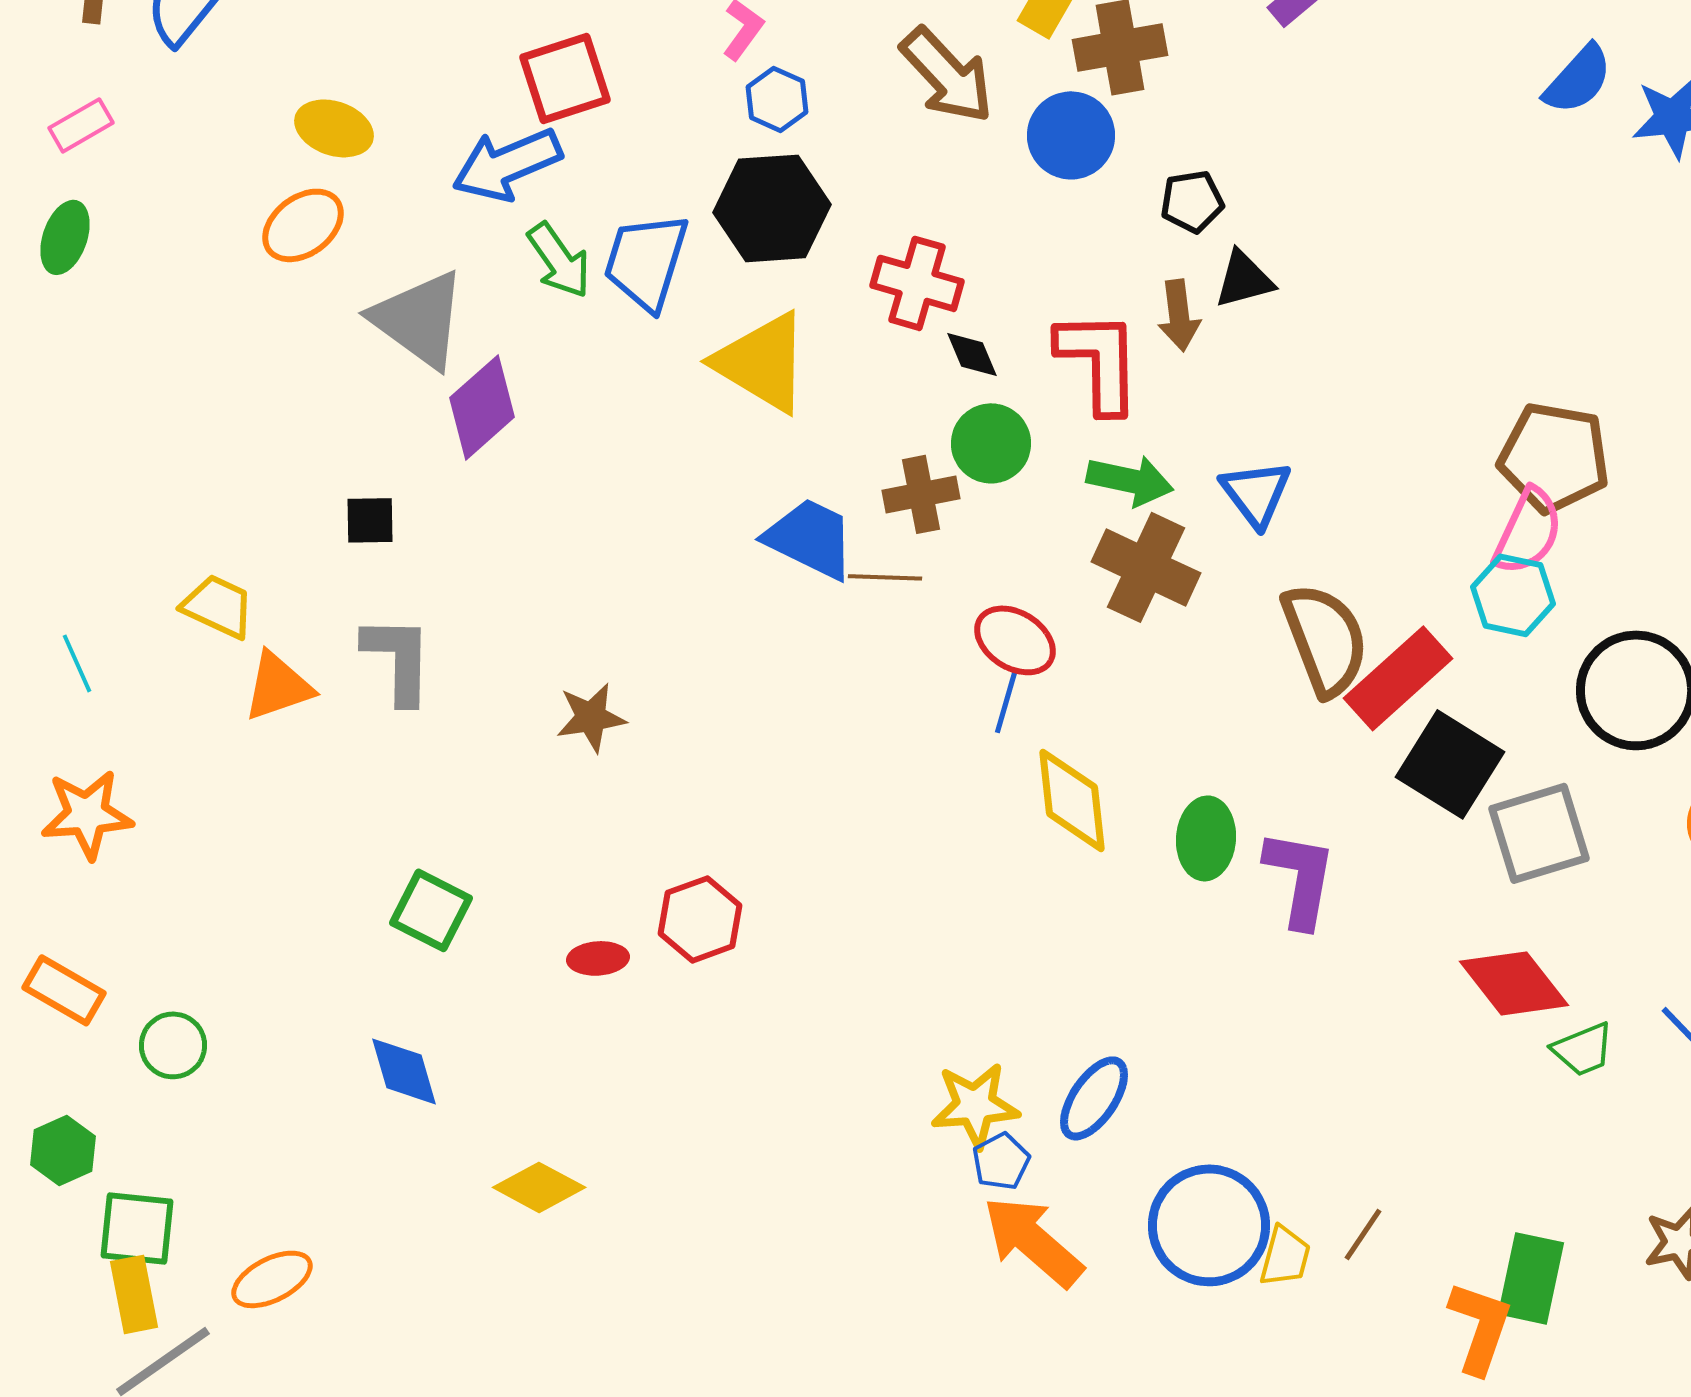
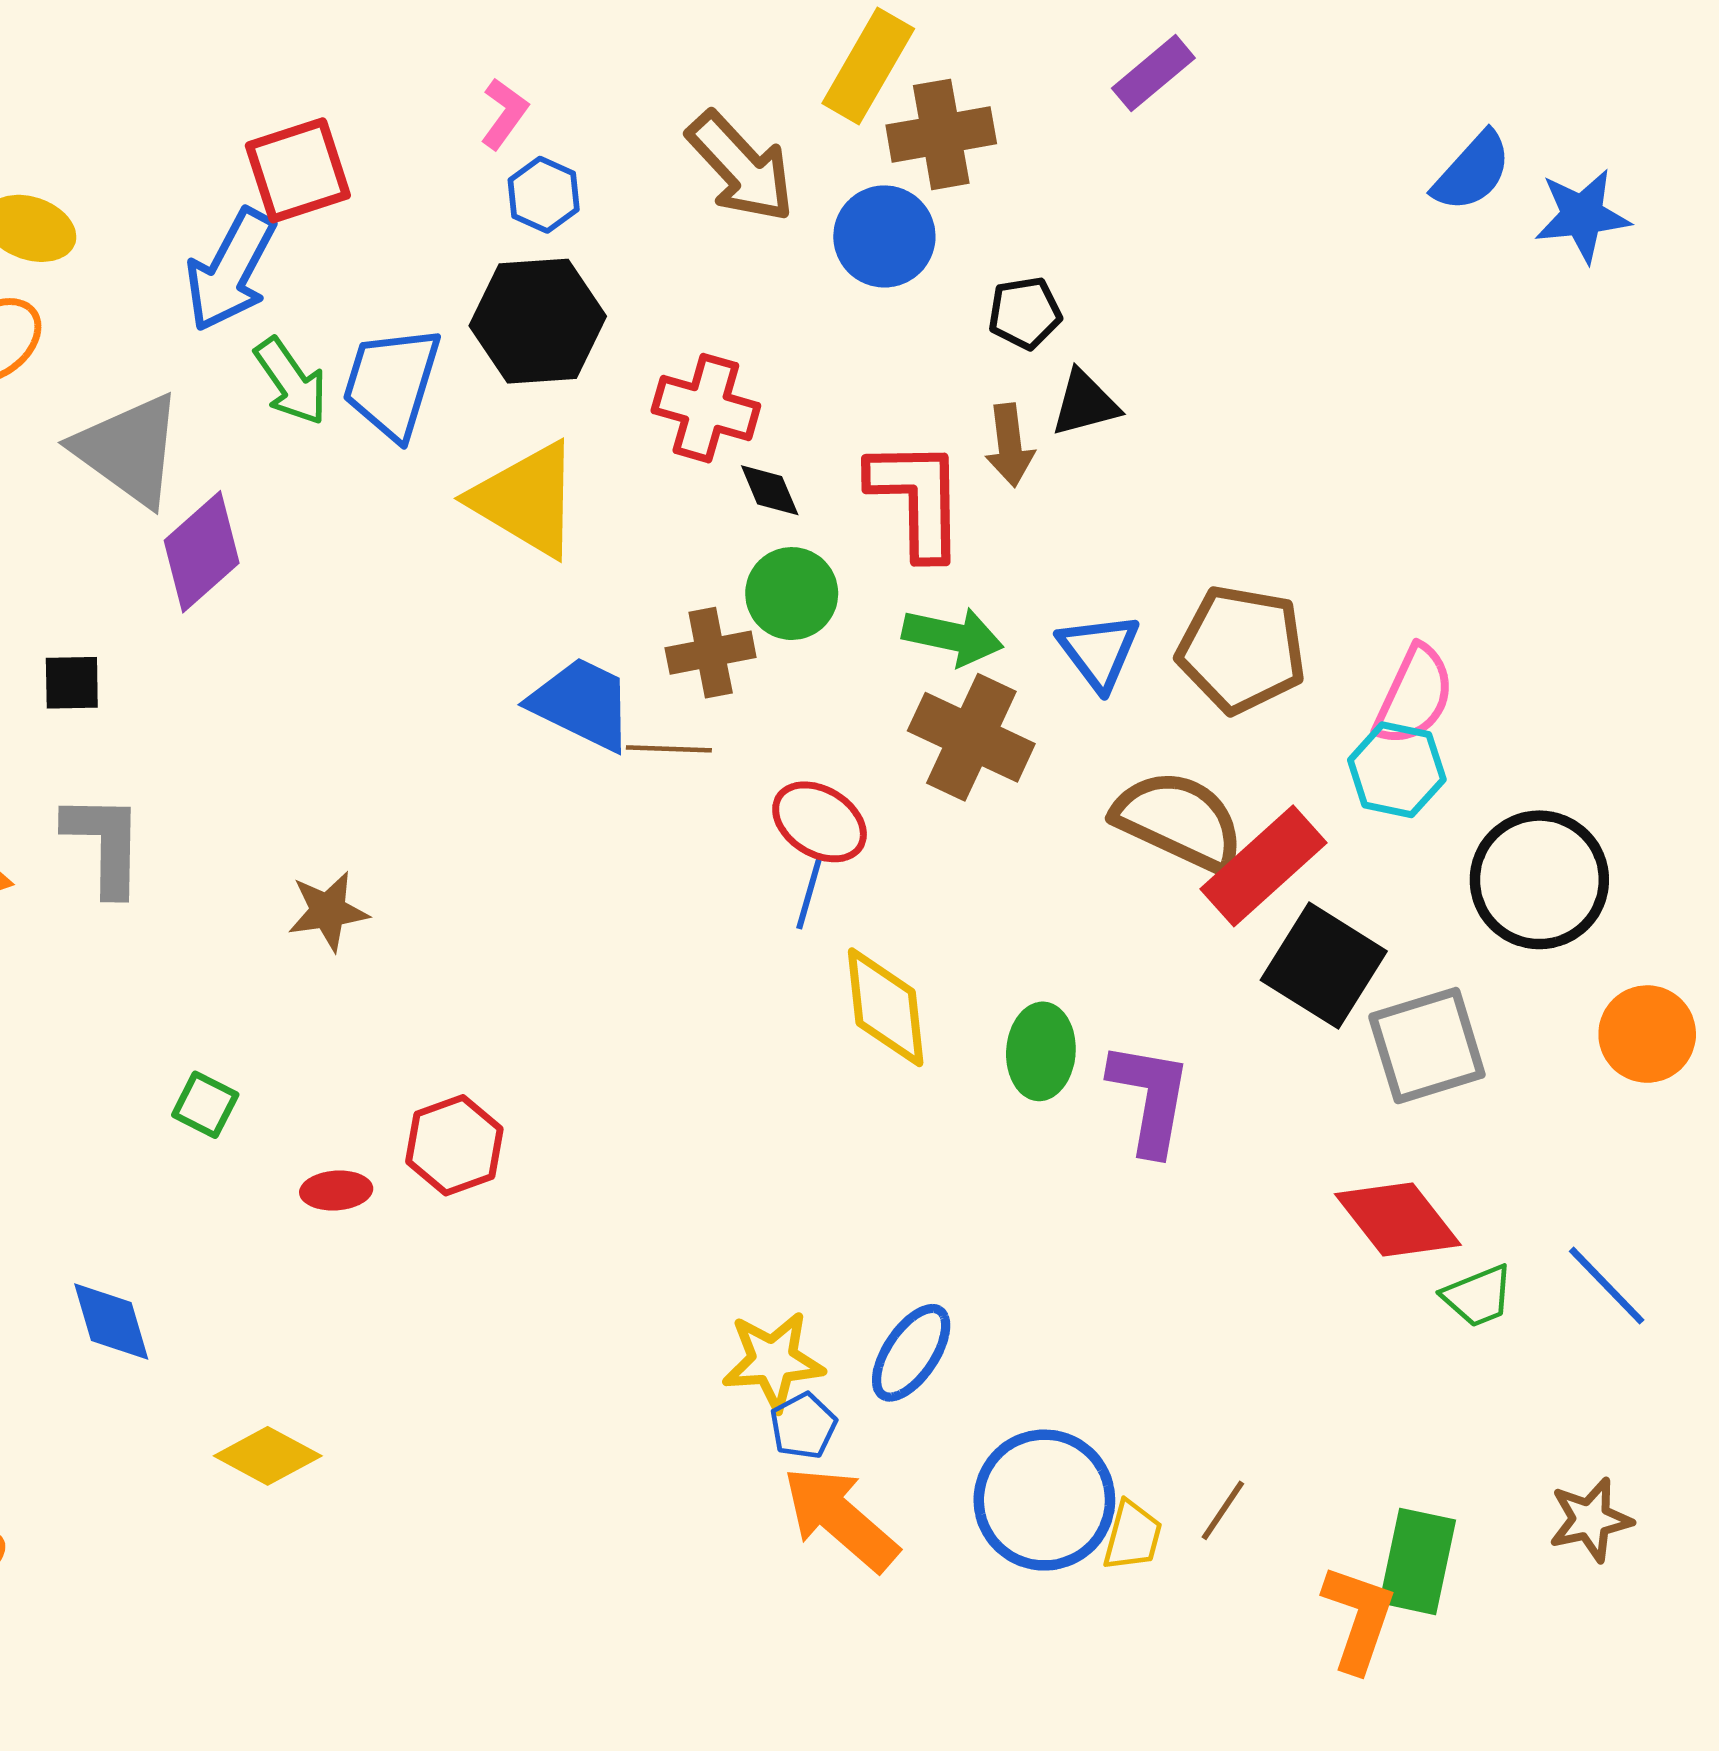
blue arrow: (507, 164) -> (231, 270), turned -39
brown pentagon: (1554, 457) -> (1241, 649), moved
brown semicircle: (1325, 639) -> (1179, 821), turned -44
green square: (431, 910) -> (205, 1105), moved, size x0.7

